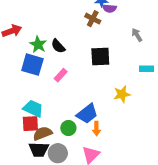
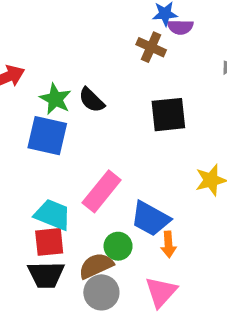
pink rectangle: (61, 75) -> (102, 191), moved, size x1.6
blue trapezoid: (87, 114) -> (150, 219), turned 70
brown semicircle: (43, 133) -> (96, 266), moved
black trapezoid: (39, 149) -> (46, 275), moved

